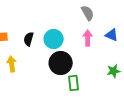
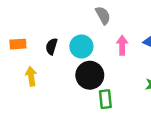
gray semicircle: (88, 13) -> (103, 15), moved

